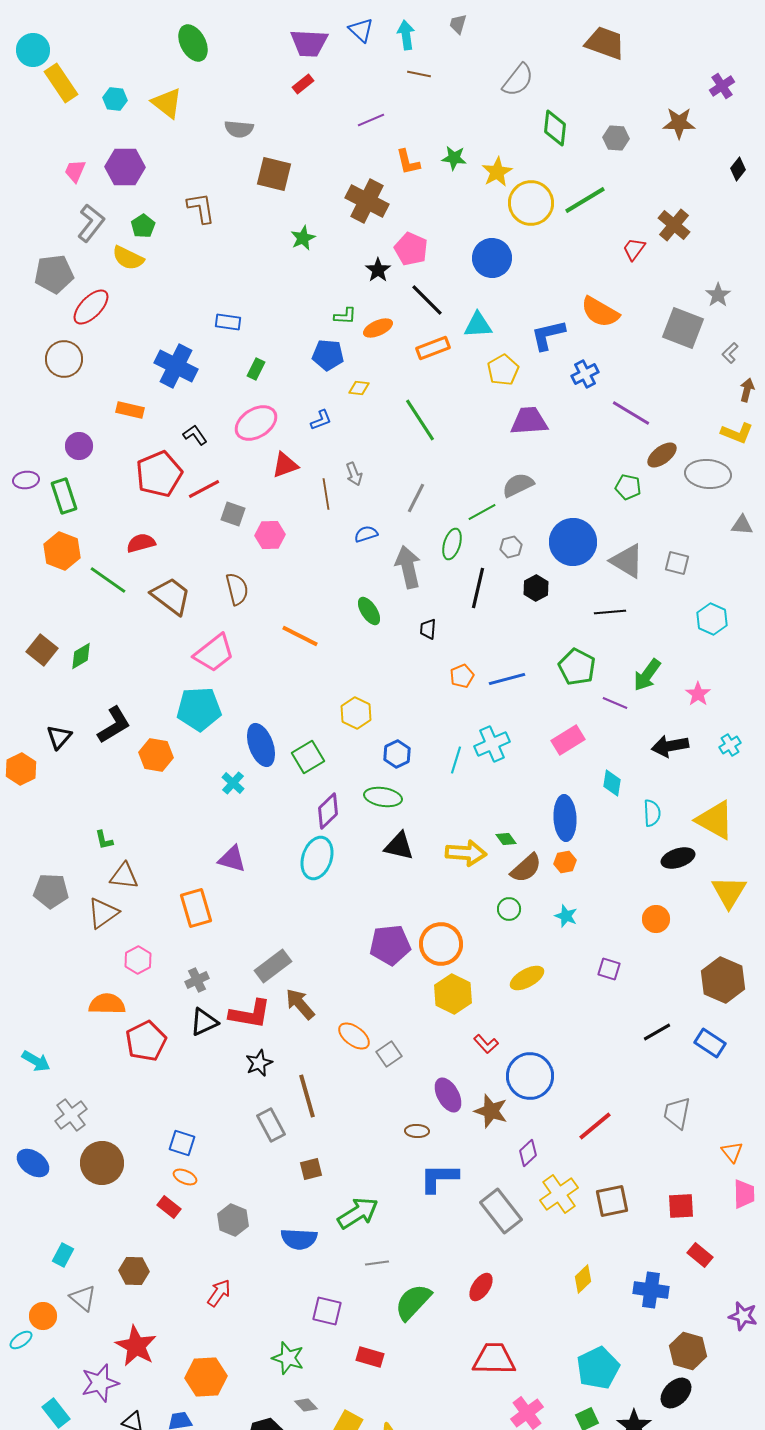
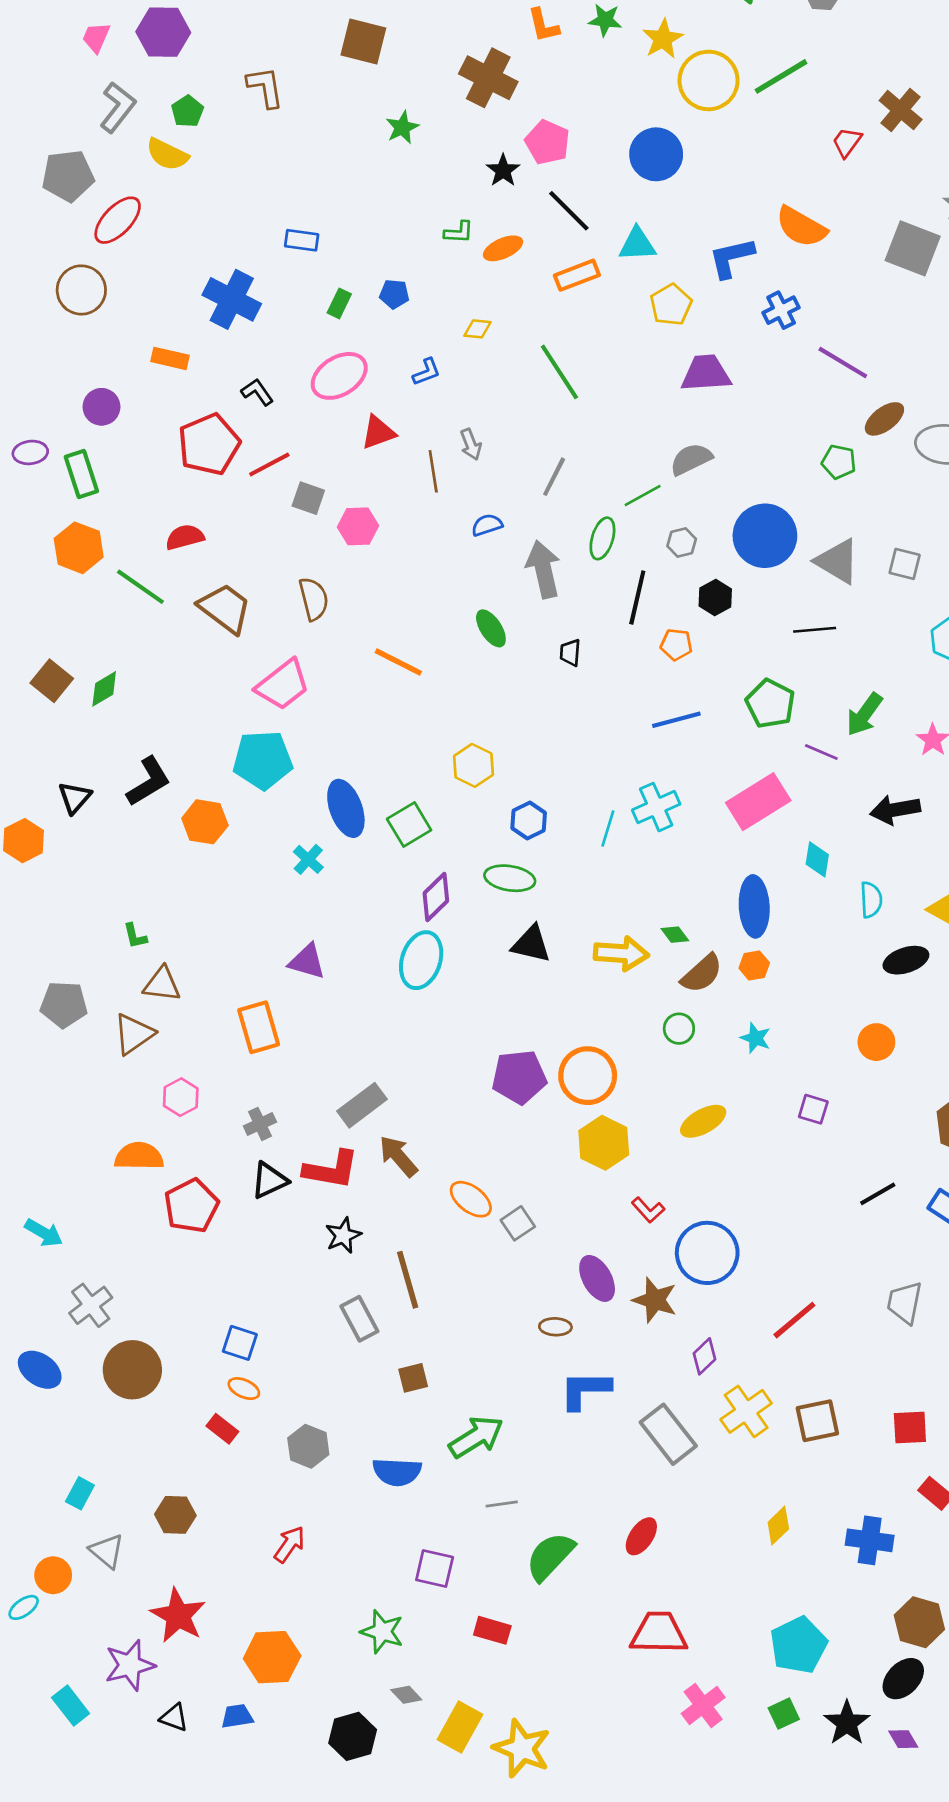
blue pentagon: (328, 355) -> (394, 294), moved, size x0.7
orange pentagon: (462, 676) -> (676, 645), moved, turned 30
pink rectangle: (568, 740) -> (758, 802), size x1.4

